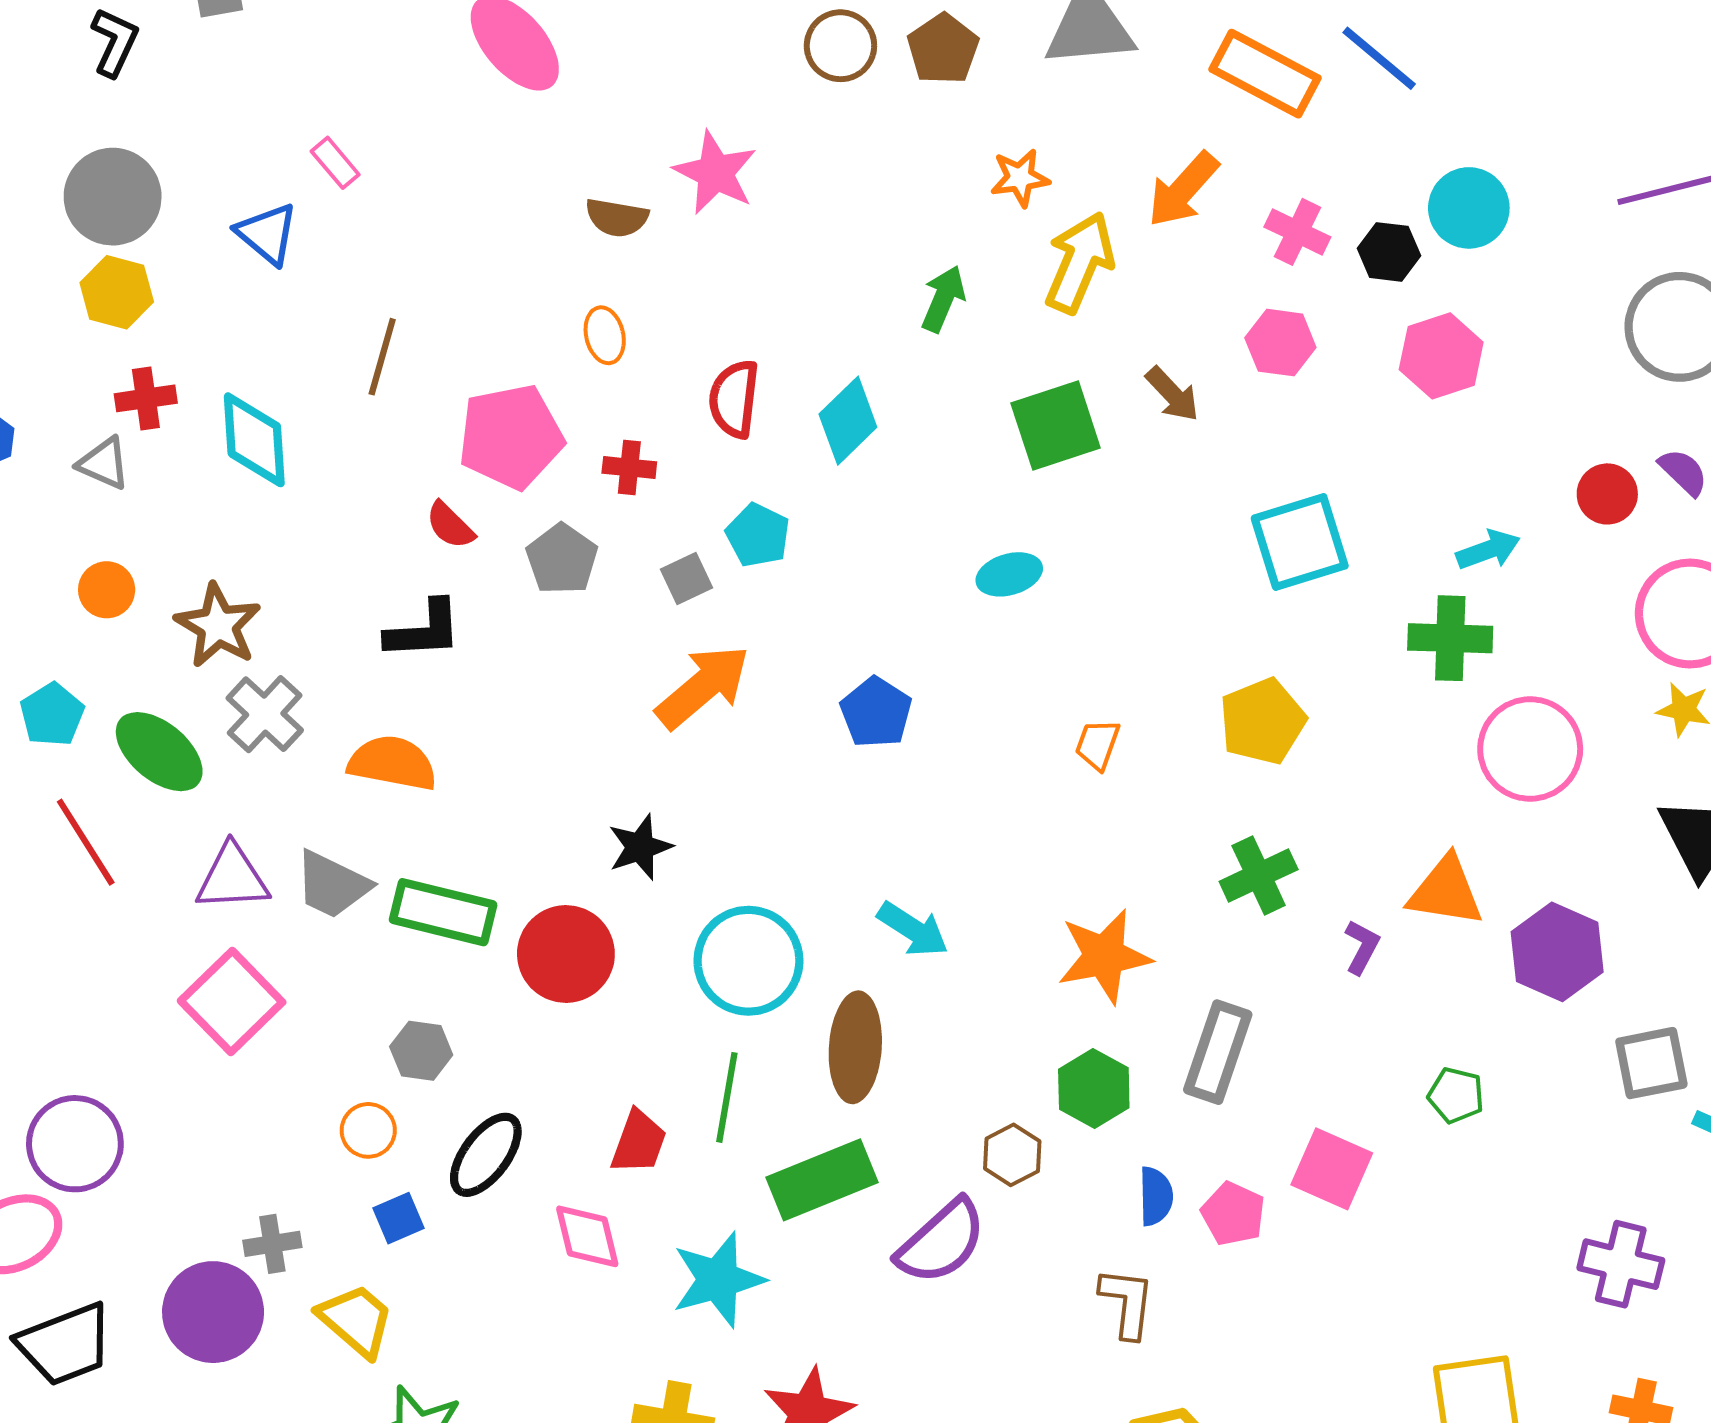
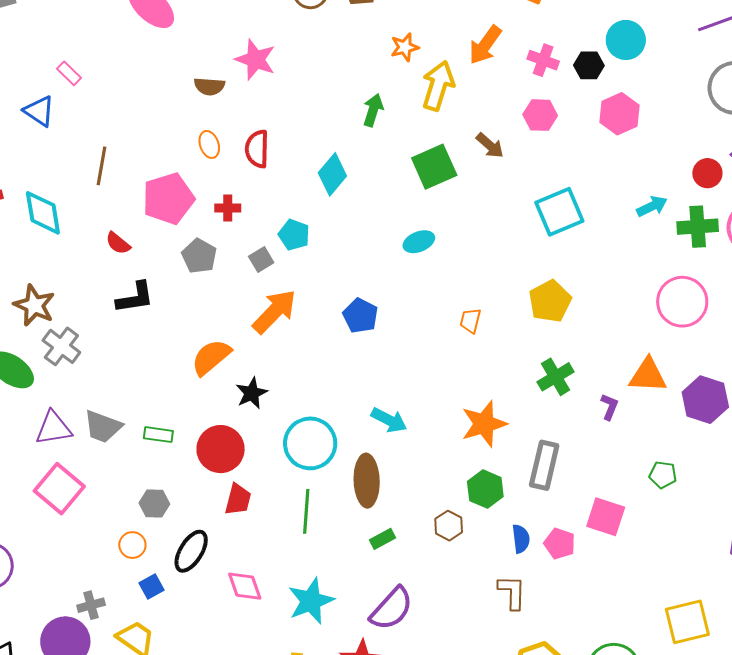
red semicircle: (734, 399) -> (257, 149), moved
red semicircle: (450, 525) -> (118, 243), moved
green cross: (1450, 638) -> (698, 227), moved
orange semicircle: (392, 763) -> (211, 357), moved, turned -45
green rectangle: (443, 912) -> (158, 435), size x0.6
red trapezoid: (639, 1142) -> (238, 499), moved
green rectangle: (822, 1180) -> (382, 539), moved, size x0.5
purple semicircle: (941, 1242) -> (392, 609), moved

